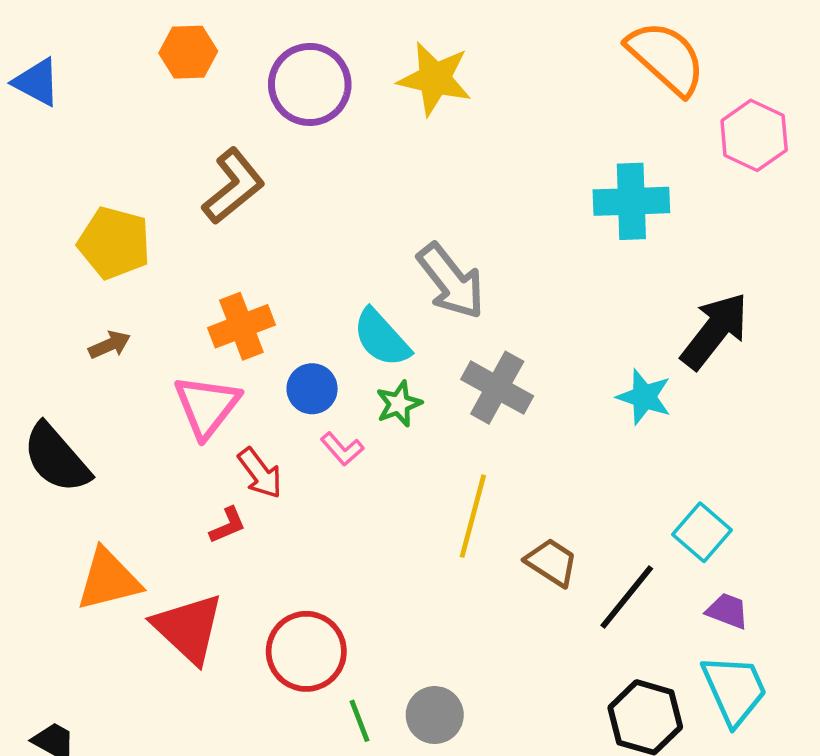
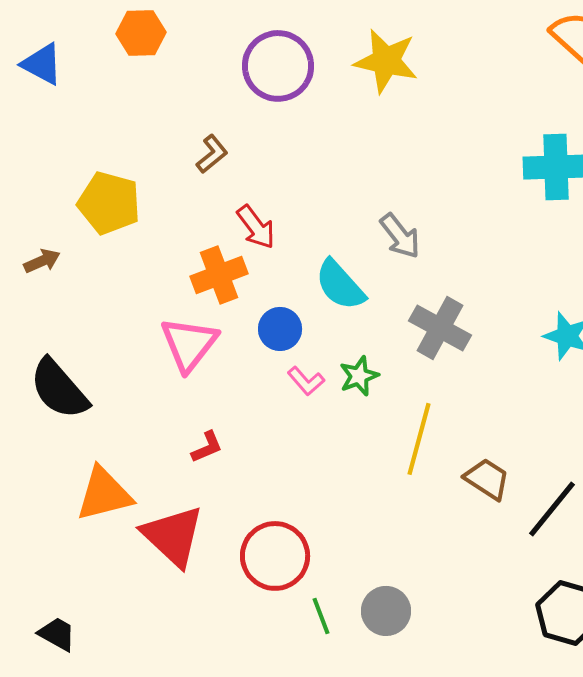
orange hexagon: (188, 52) -> (141, 33), moved
brown L-shape: (233, 186) -> (212, 154), size x0.6
gray arrow: (451, 281) -> (400, 236), size x0.7
brown arrow: (110, 345) -> (42, 261), moved
green star: (399, 404) -> (359, 376), moved
red arrow: (260, 473) -> (256, 227), moved

